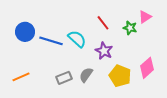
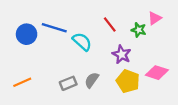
blue line: (51, 41) -> (54, 28), moved
purple star: (104, 51) -> (122, 54), moved
pink diamond: (147, 68) -> (157, 73), turned 60

